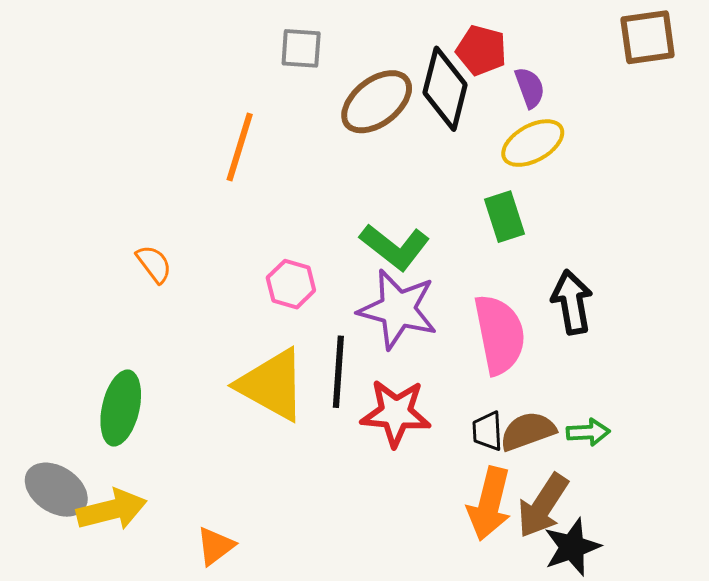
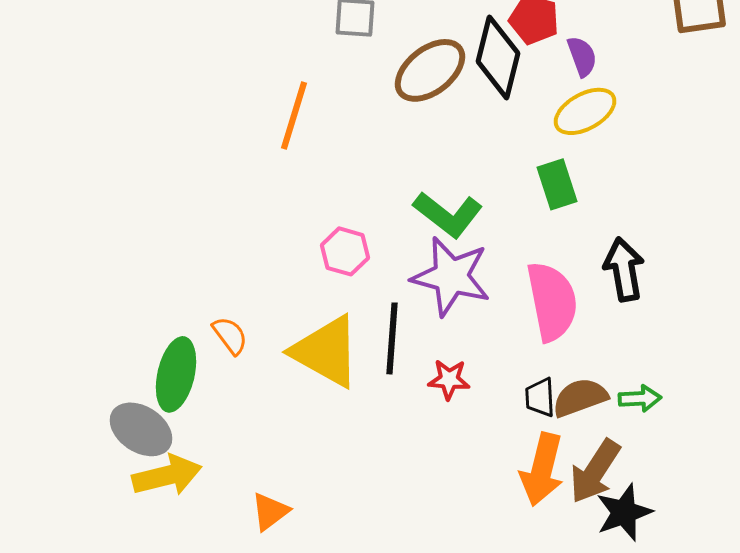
orange semicircle: (154, 264) -> (230, 335), moved
red star: (396, 413) -> (449, 379), size x0.6
gray ellipse: (56, 490) -> (141, 429), moved

